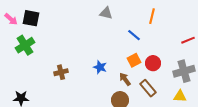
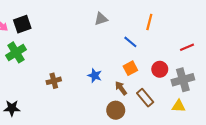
gray triangle: (106, 13) -> (101, 19), turned -32
black square: (31, 18) -> (22, 24), turned -30
red circle: (153, 63) -> (160, 69), moved

